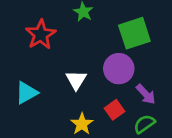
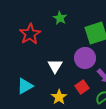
cyan triangle: (27, 93) -> (25, 86), moved

